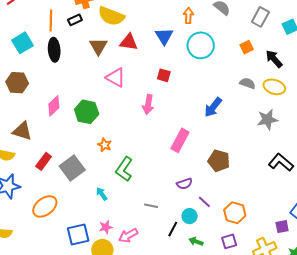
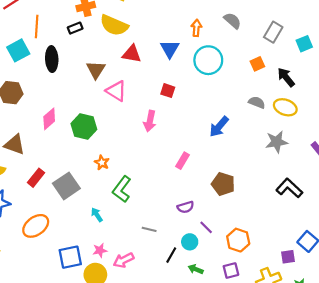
orange line: (51, 21) -> (37, 26), moved
brown triangle: (98, 46) -> (96, 70), moved
pink rectangle: (180, 140) -> (183, 161), size x0.7

